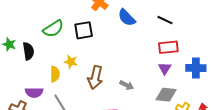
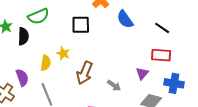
green semicircle: (53, 29) -> (38, 16), moved
purple triangle: (165, 68) -> (142, 73), moved
blue cross: (196, 68) -> (174, 83), moved
purple semicircle: (34, 92) -> (22, 78), turned -120

